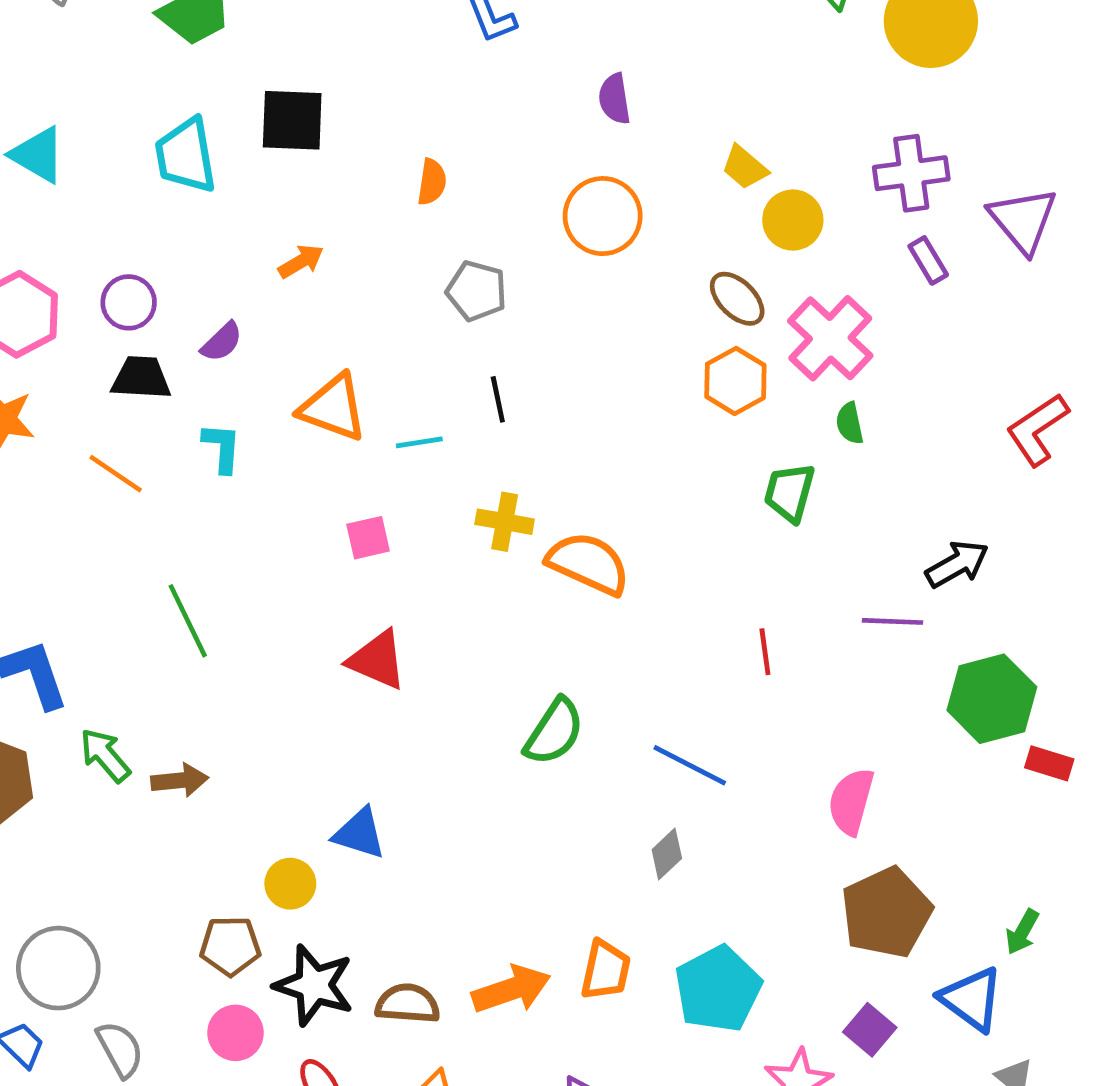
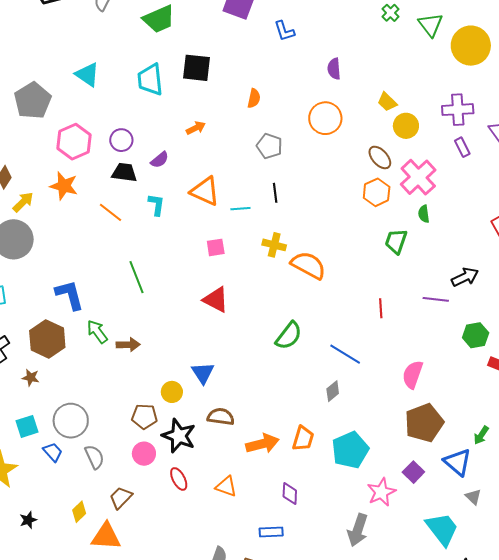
green hexagon: (992, 699) -> (476, 335), size x0.7
blue triangle: (359, 833) -> (203, 373), turned 35
brown semicircle: (408, 1004) -> (221, 417), moved

